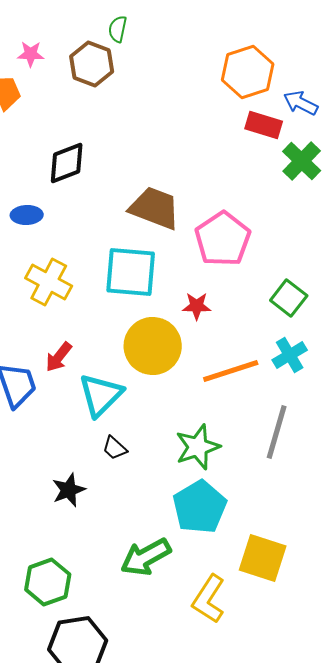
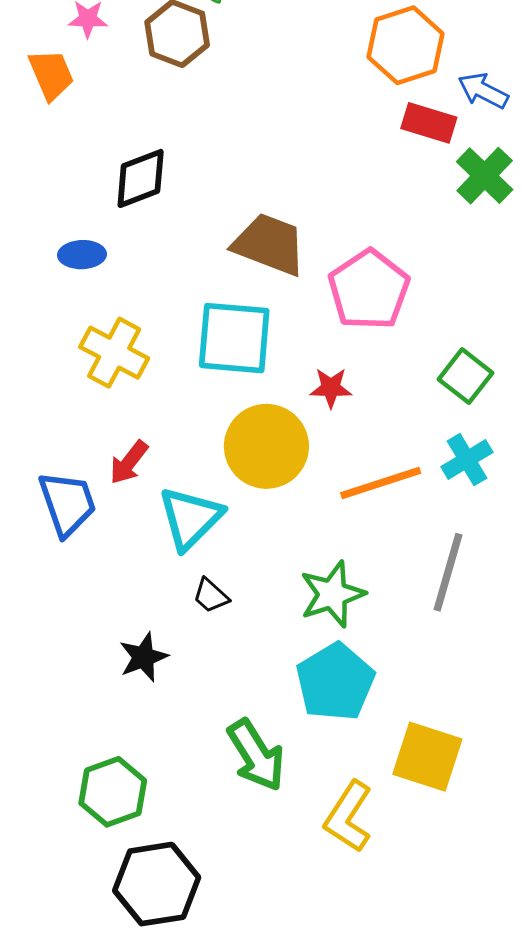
green arrow: (146, 557) -> (256, 755), turned -93

